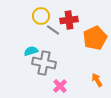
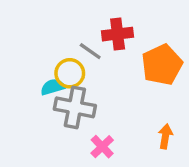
yellow circle: (41, 16) -> (70, 73), moved
orange arrow: (97, 80) -> (165, 136), turned 40

